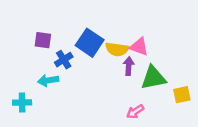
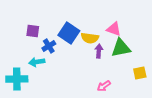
pink triangle: (139, 47) -> (114, 29), moved
green triangle: (153, 78) -> (121, 48), moved
cyan cross: (22, 102) -> (17, 79), size x1.5

